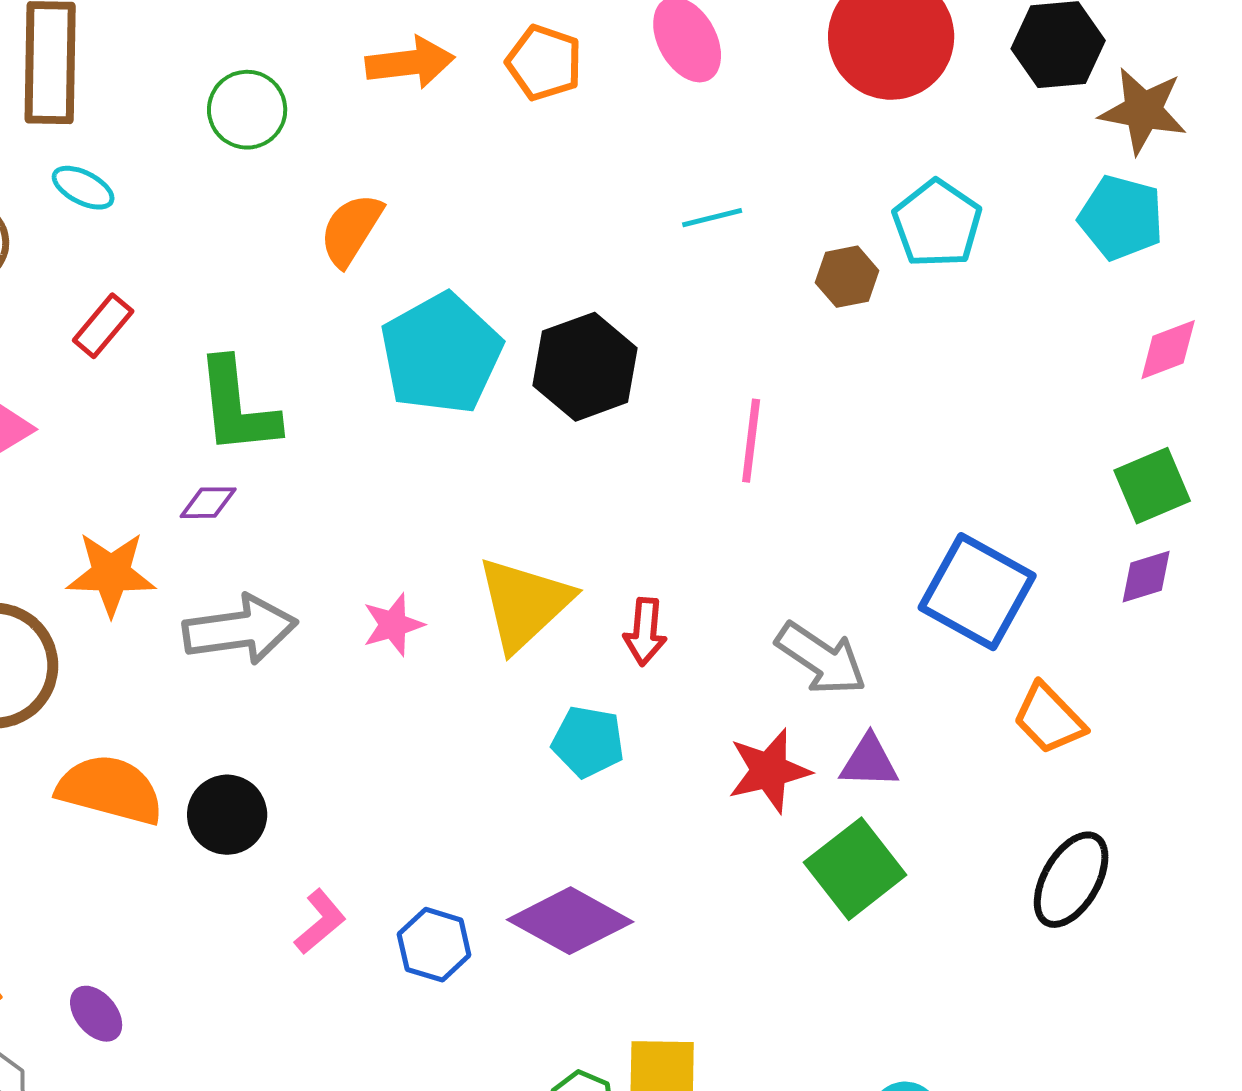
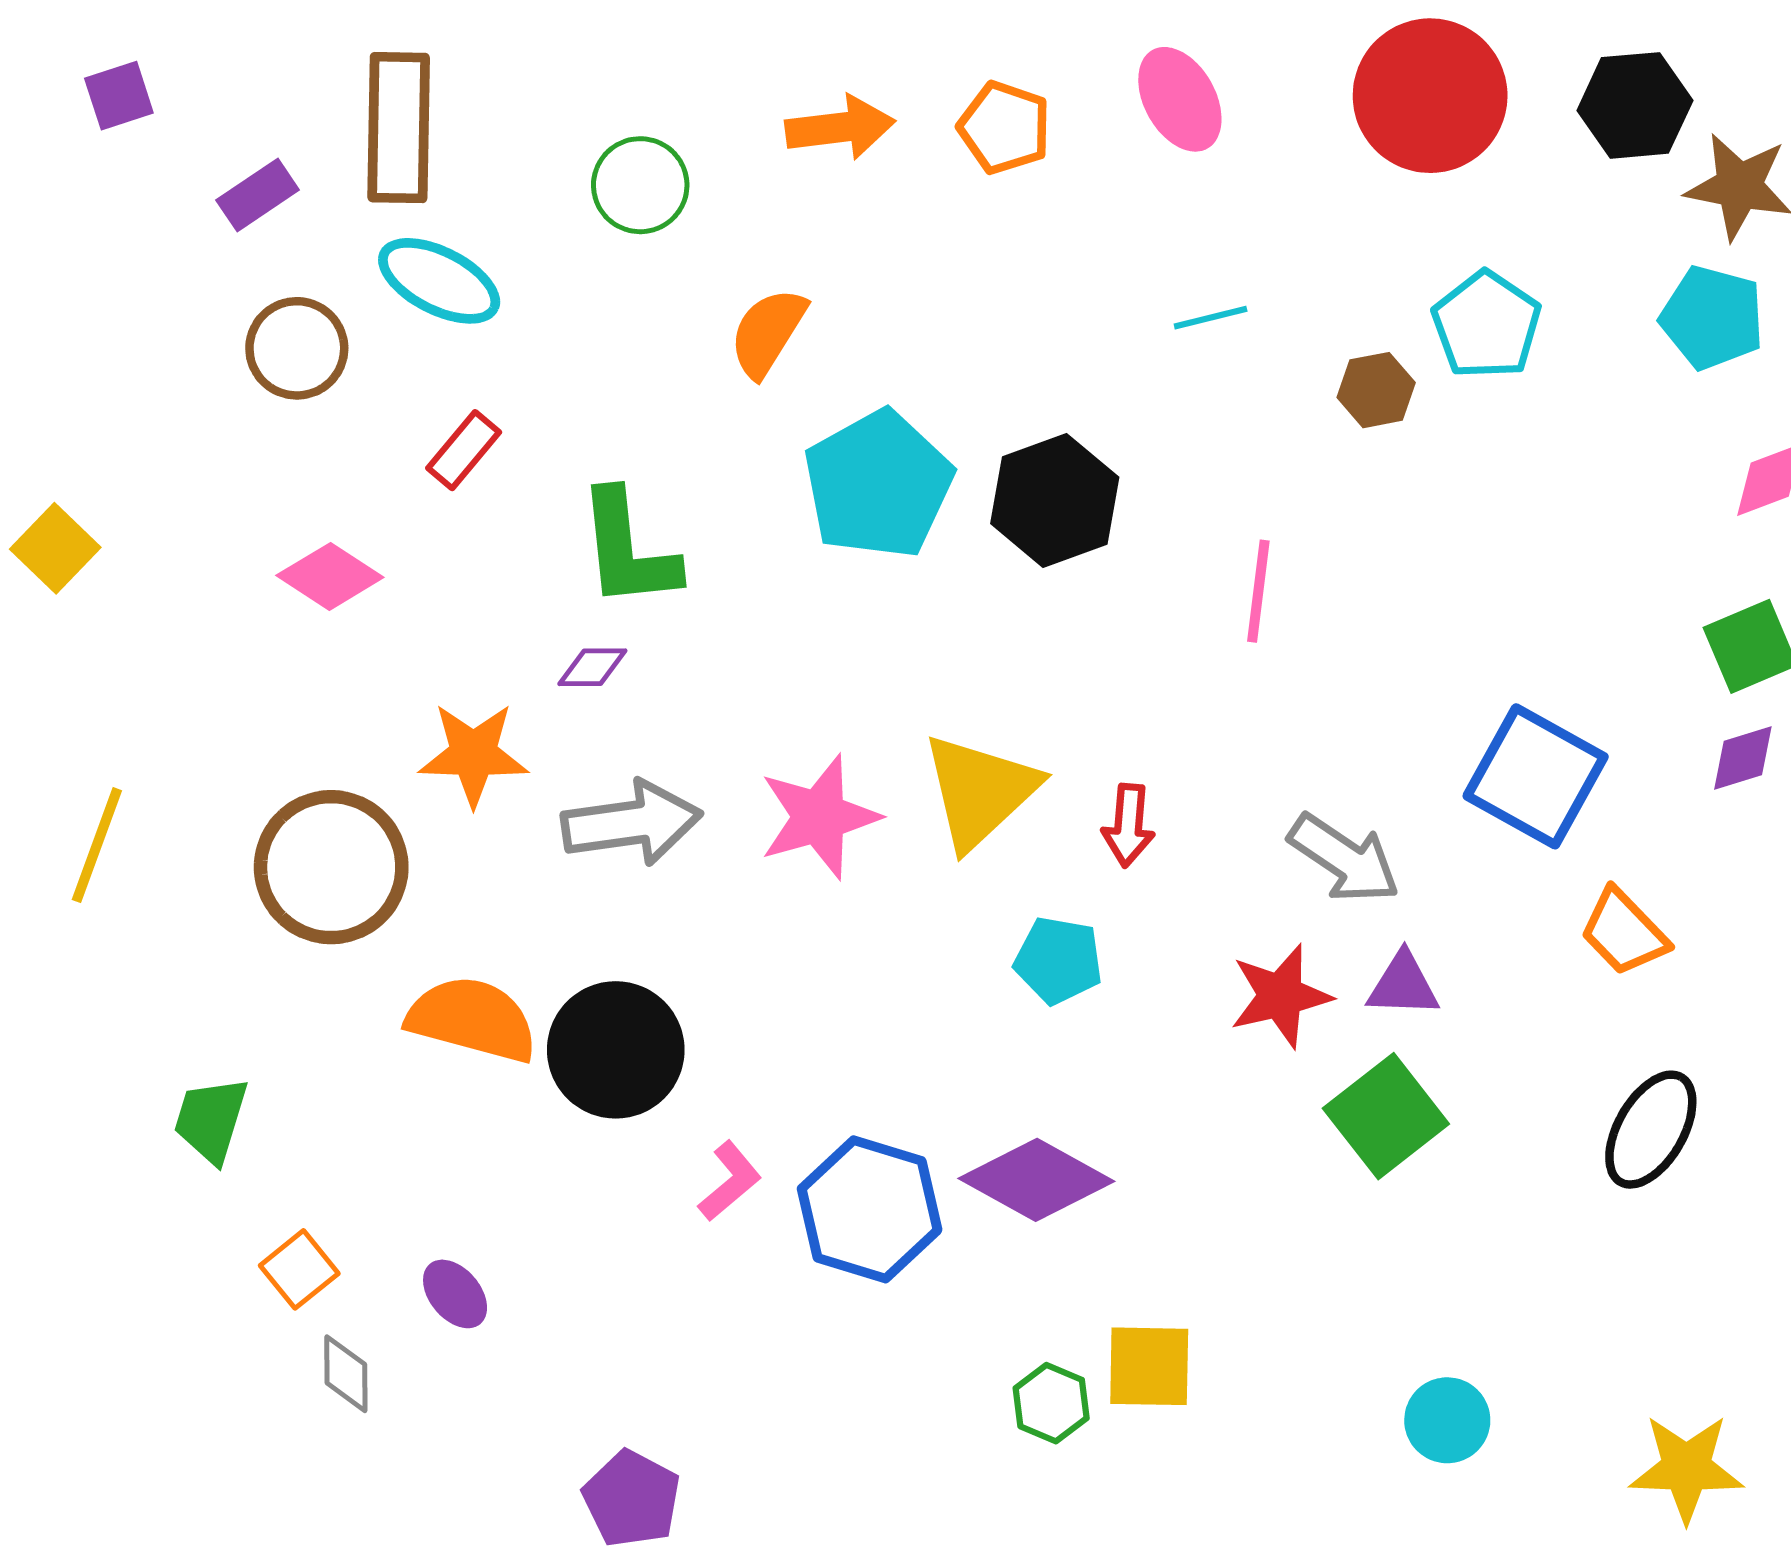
cyan ellipse: (83, 188) -> (439, 281), size x1.6
pink star: (393, 625) -> (819, 817), size x1.6
black circle: (227, 815) -> (616, 1050), size x1.4
blue hexagon: (434, 945) -> (870, 1209), size x1.6

